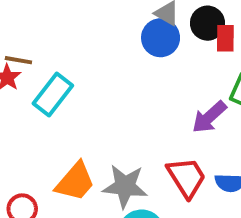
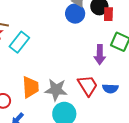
purple arrow: (209, 117) -> (100, 55), turned -48
orange trapezoid: (75, 182) -> (30, 87), turned -45

